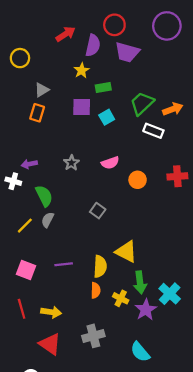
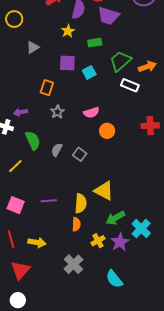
green rectangle: (103, 88) -> (95, 43), moved
orange rectangle: (37, 113) -> (47, 88), moved
orange circle: (138, 180) -> (107, 131), moved
gray semicircle: (48, 220) -> (57, 150), moved
green arrow: (140, 282) -> (115, 218), turned 66
yellow cross: (121, 298) -> (98, 241), moved, turned 32
gray cross: (93, 336) -> (74, 264), turned -30
red triangle: (50, 344) -> (20, 270), moved, turned 35

